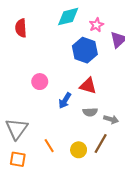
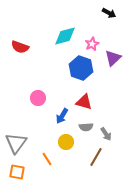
red semicircle: (21, 28) -> (20, 47), turned -66
gray arrow: (111, 119) -> (106, 134), turned 40
yellow circle: (79, 150) -> (66, 142), moved

